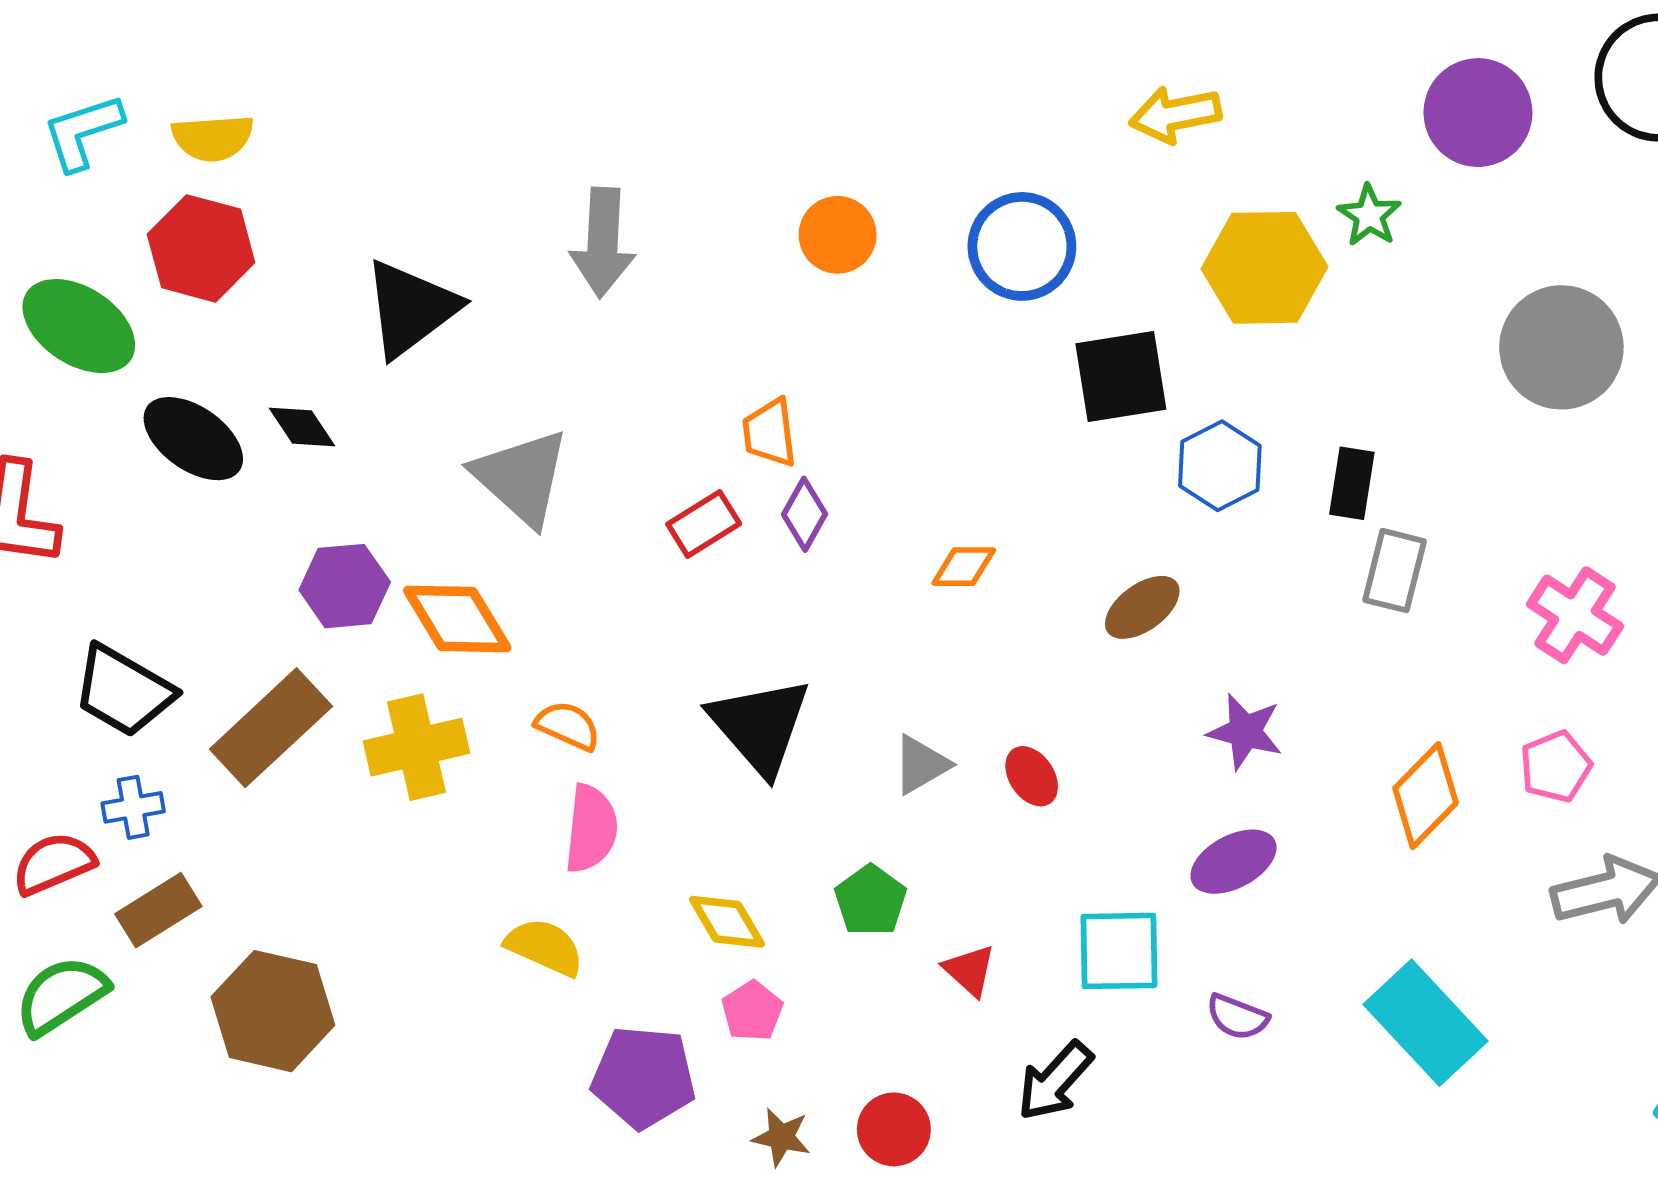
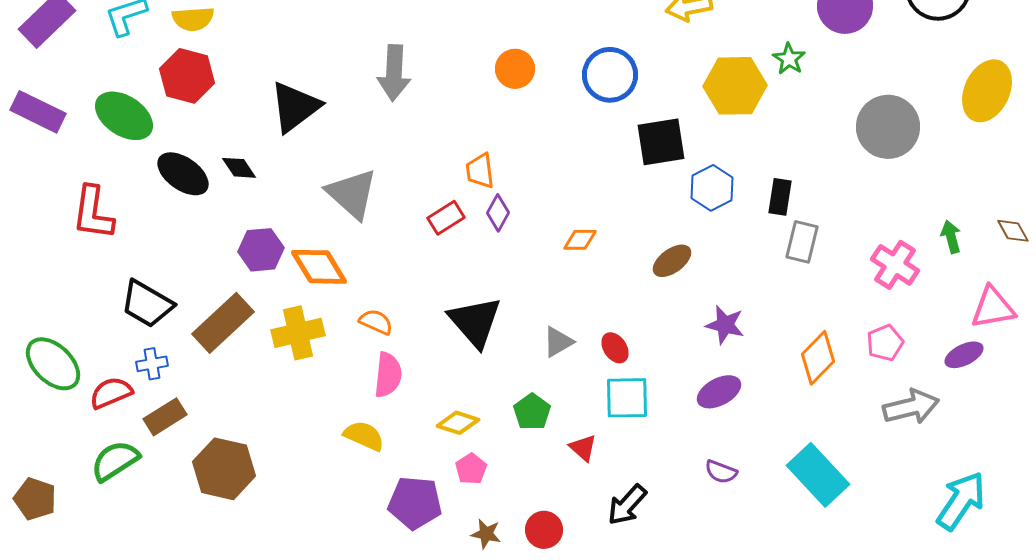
yellow diamond: (727, 922) -> (458, 423), turned -42
cyan square: (1119, 951) -> (627, 398), moved

